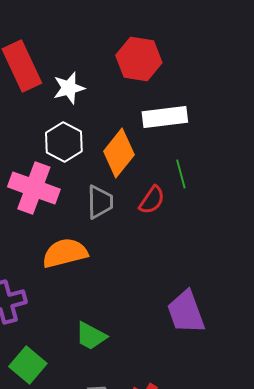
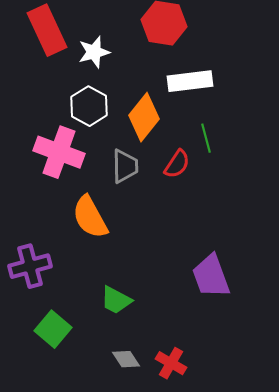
orange semicircle: (65, 253) -> (90, 217), turned -105

